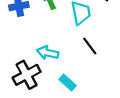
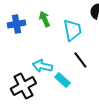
cyan rectangle: (68, 83) -> (62, 80), moved

